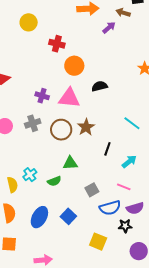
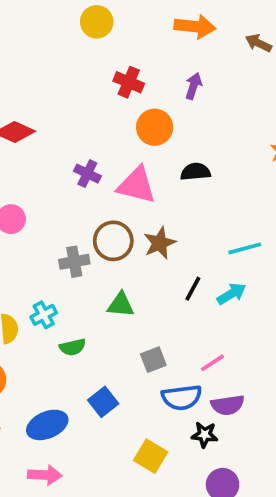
yellow circle: (29, 22) -> (97, 22), moved
purple arrow: (109, 27) -> (194, 86), moved, turned -40
gray cross: (33, 123) -> (74, 262), moved
cyan line: (132, 123) -> (245, 248), turned -60
cyan arrow: (129, 162) -> (231, 294), moved
green semicircle: (54, 181) -> (73, 347), moved
pink line: (124, 187) -> (213, 363), turned -64
blue ellipse: (39, 217) -> (47, 425), moved, turned 30

